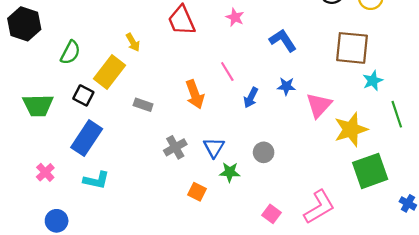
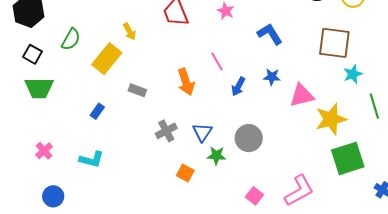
black square: (83, 95) -> (33, 54), moved
pink triangle: (319, 105) -> (302, 96), turned 32
blue rectangle: (87, 138) -> (97, 111), moved, size x0.5
gray circle: (264, 152) -> (249, 138), size x1.4

